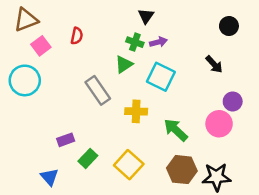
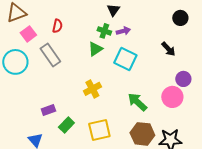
gray rectangle: (98, 90) -> (50, 55), moved
yellow cross: (136, 111) -> (92, 89), moved, turned -30
yellow square: (129, 165) -> (99, 130), turned 35

